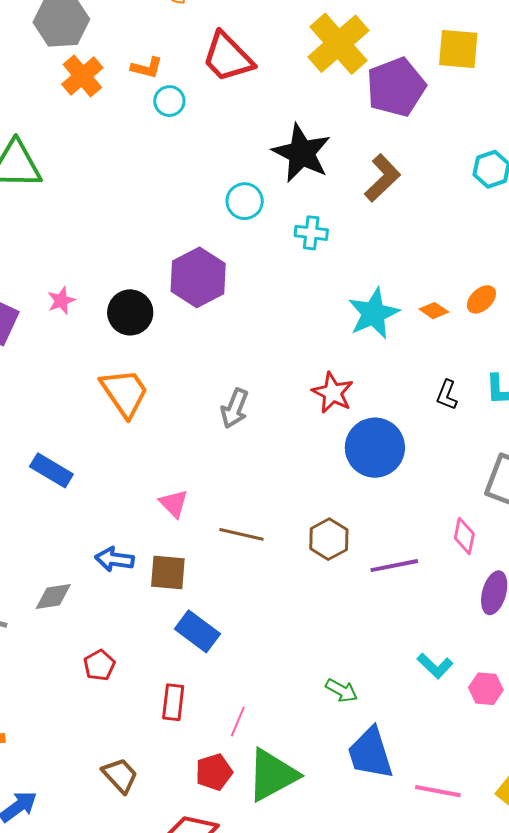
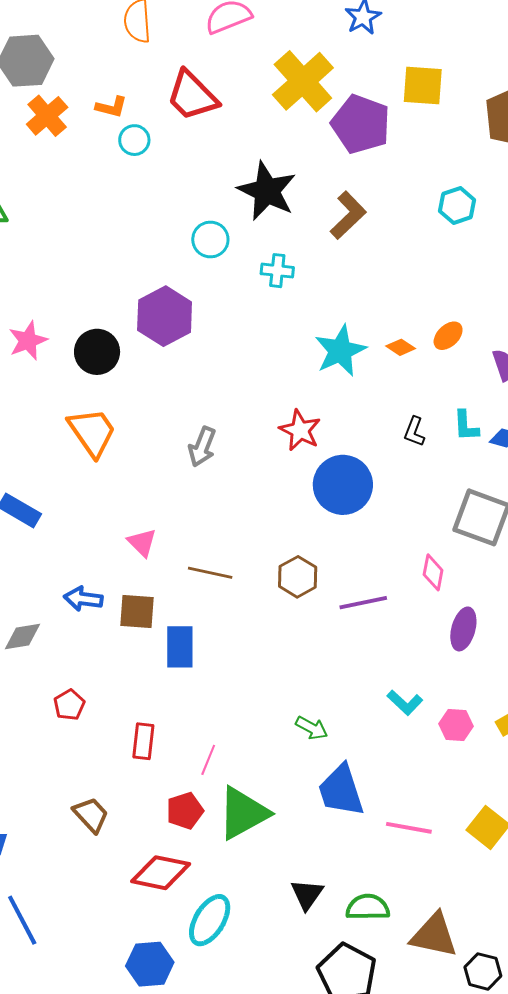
purple pentagon: (396, 87) -> (361, 124), turned -30
pink star: (61, 301) -> (28, 341), size x1.4
blue rectangle: (197, 631) -> (180, 647), moved, turned 54

